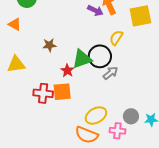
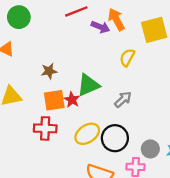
black circle: (100, 56) -> (115, 138), moved
orange square: (62, 92) -> (54, 100), moved
yellow ellipse: (96, 116) -> (87, 134), moved

